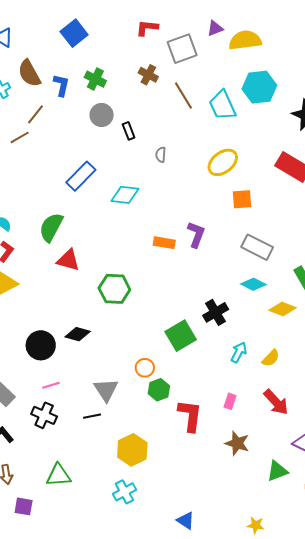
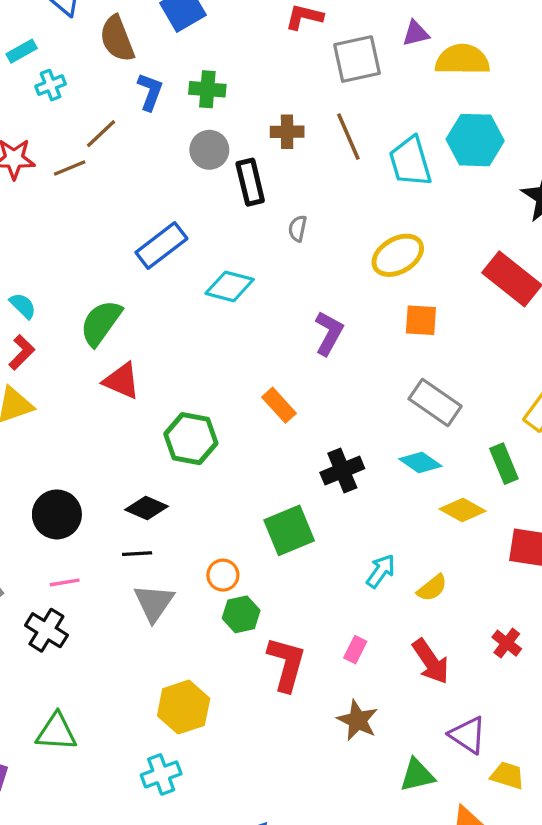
brown semicircle: (29, 73) -> (117, 39), moved
brown cross: (148, 75) -> (287, 132), moved, turned -36
green cross: (95, 79) -> (207, 89), turned -30
black rectangle: (129, 131) -> (250, 182), size x1.5
purple L-shape: (196, 235) -> (329, 333), moved
orange rectangle: (164, 243) -> (279, 405), moved, turned 30
black cross: (216, 312) -> (342, 471), moved
black diamond: (78, 334) -> (146, 508), moved
black line: (92, 416) -> (137, 554), moved

